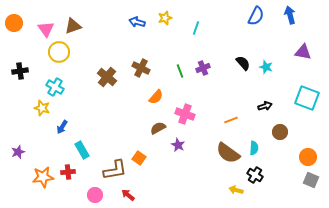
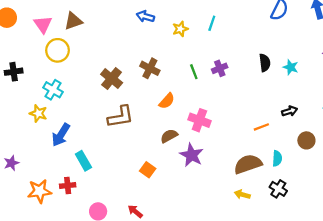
yellow star: (165, 18) -> (180, 29), moved
black semicircle: (243, 63) -> (265, 63), turned 35
orange line: (231, 120) -> (261, 127), moved
blue arrow: (62, 127) -> (61, 135), size x1.5
purple star: (178, 145) -> (192, 155), size x1.5
brown semicircle: (228, 153) -> (248, 164), turned 125
brown L-shape: (115, 170) -> (121, 117), moved
yellow arrow: (236, 190) -> (242, 195), moved

